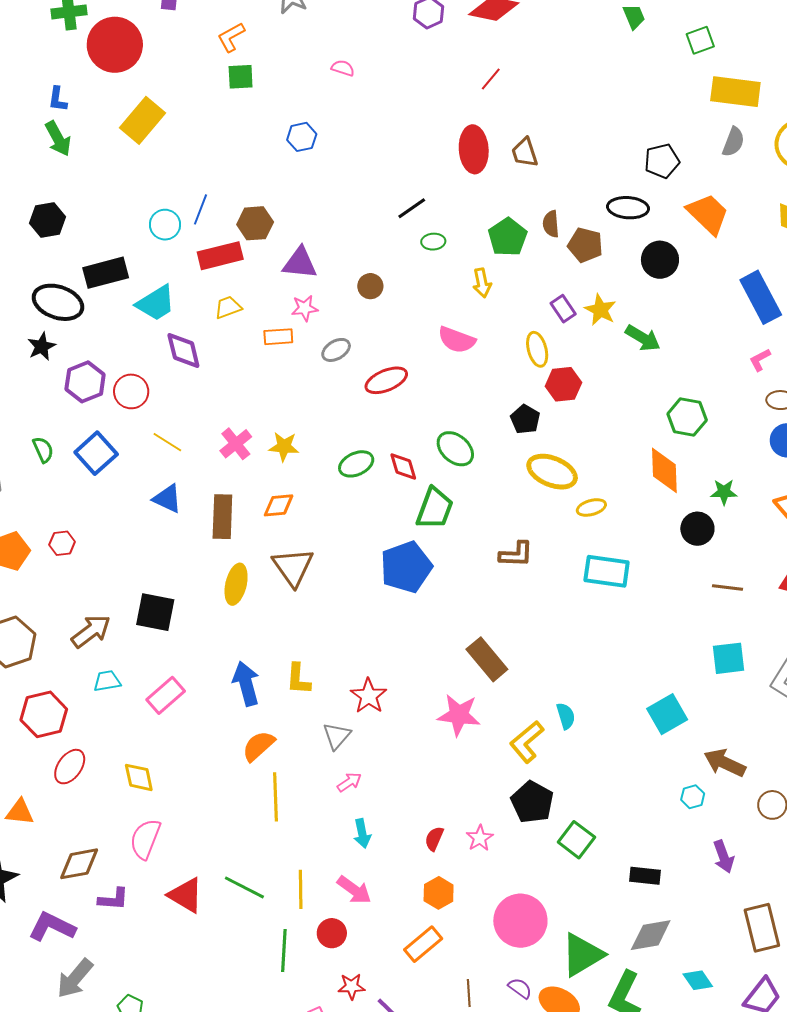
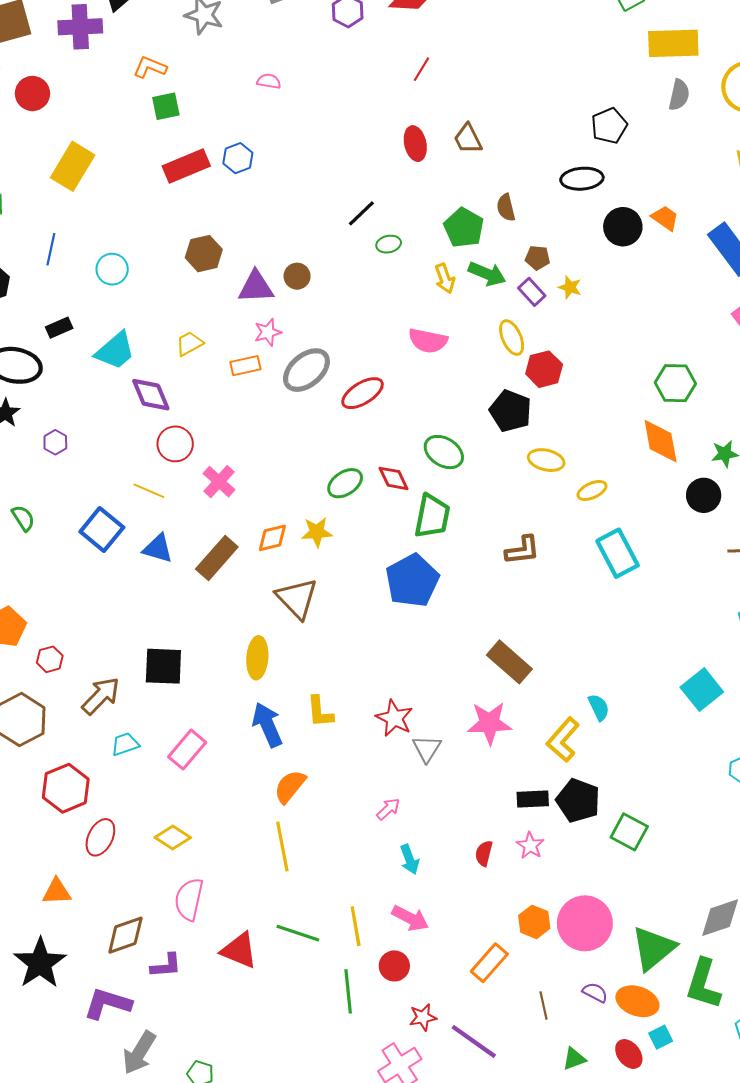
orange L-shape: (231, 37) -> (150, 67), turned 60
red circle: (115, 45) -> (32, 93), size x0.6
red ellipse: (474, 149) -> (415, 144), size x0.7
blue line: (200, 209) -> (51, 249), moved
orange trapezoid: (708, 214) -> (665, 218), moved, size x0.6
brown pentagon: (585, 245) -> (537, 258), moved, size x0.7
red rectangle: (220, 256) -> (186, 166), moved
black rectangle: (106, 273) -> (59, 328), size x0.6
brown circle: (370, 286) -> (297, 276), moved
yellow star: (600, 310) -> (570, 287), size x0.7
green arrow: (643, 338) -> (487, 274), moved
gray ellipse: (336, 350) -> (306, 370), size x1.6
purple hexagon: (85, 382) -> (55, 442), size x0.6
red circle: (131, 391) -> (175, 444), moved
black pentagon: (525, 419) -> (510, 411), size x1.4
yellow star: (284, 447) -> (317, 532), moved
blue square: (96, 453) -> (102, 530), moved
yellow ellipse: (552, 472) -> (546, 460), size x0.7
brown rectangle: (222, 517) -> (217, 558), turned 48
red hexagon: (62, 543) -> (50, 659), moved
cyan rectangle: (607, 571) -> (618, 553), turned 63
yellow ellipse: (236, 584) -> (257, 658), moved
gray triangle: (337, 736) -> (427, 749), moved
yellow diamond: (139, 777) -> (173, 837), turned -36
yellow line: (275, 797) -> (282, 846), moved
black rectangle: (645, 876) -> (533, 799), moved
orange hexagon: (439, 893) -> (534, 922), moved

